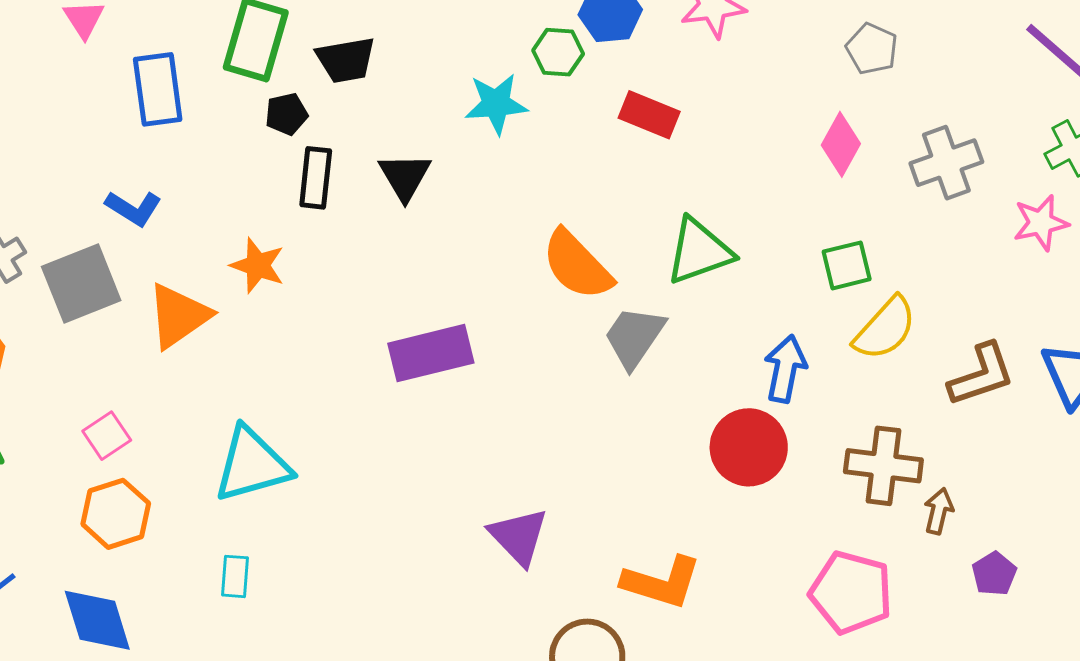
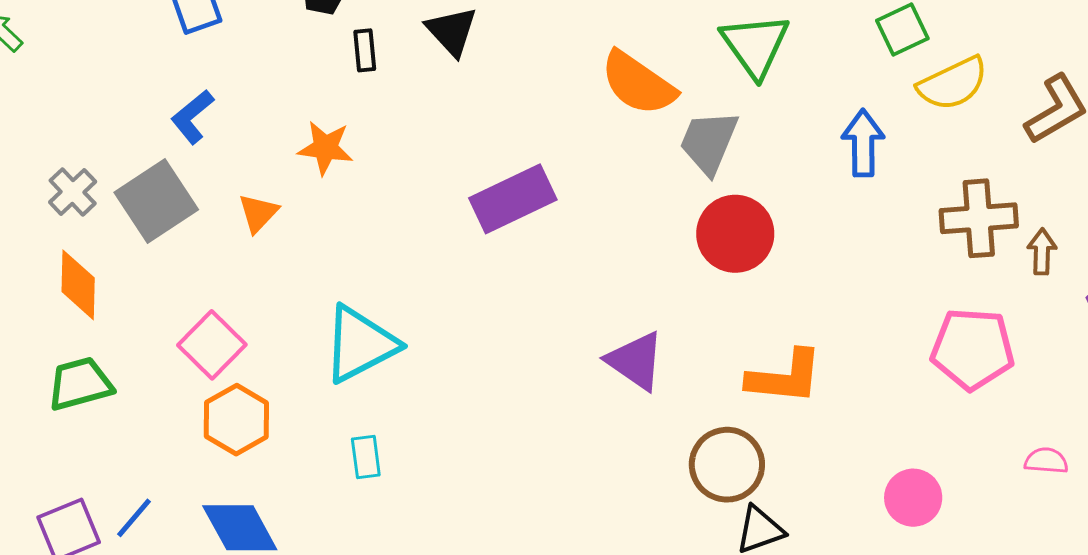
black rectangle: (316, 178) -> (365, 50), size x0.7
blue L-shape: (133, 208) -> (192, 117), turned 120
green triangle: (699, 251) -> (755, 45), turned -34
orange triangle: (179, 316) -> (258, 213), size x0.6
yellow semicircle: (885, 329) -> (953, 84), turned 34
pink square: (107, 436) -> (212, 345), size x1.4
red circle: (749, 447) -> (735, 234), moved

